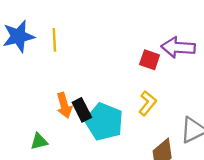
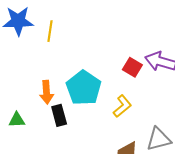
black rectangle: (82, 110) -> (59, 115), moved
cyan pentagon: (104, 122) -> (84, 88), moved

